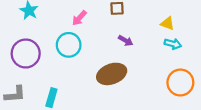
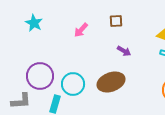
cyan circle: (69, 45) -> (73, 84), moved
purple circle: (26, 54) -> (40, 76), moved

